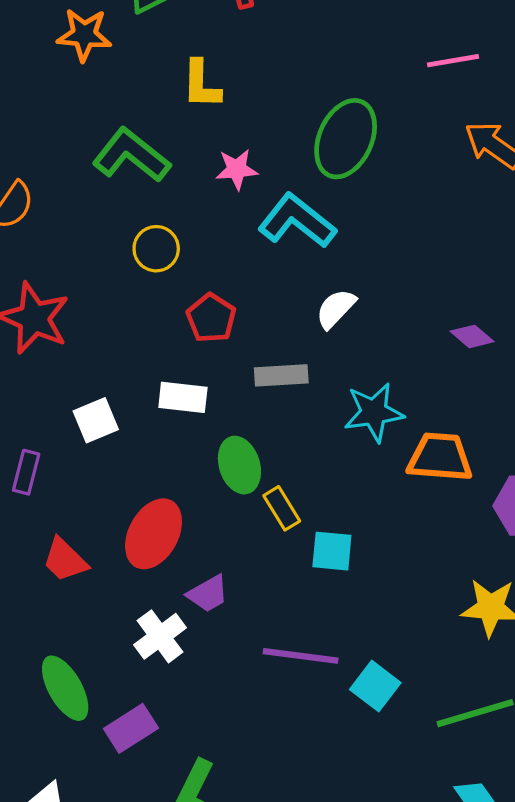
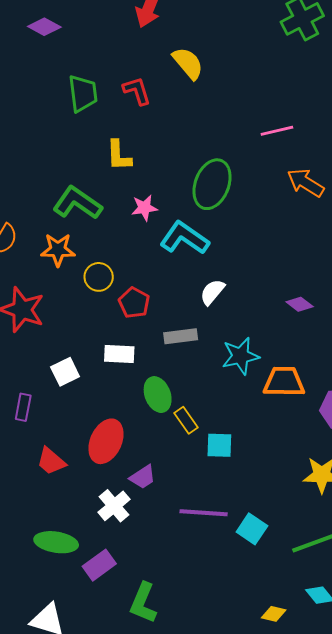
orange star: (84, 35) -> (58, 250), moved
yellow circle: (156, 249) -> (99, 277), moved
green ellipse: (65, 688) -> (56, 542), turned -48

